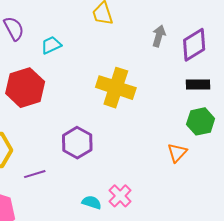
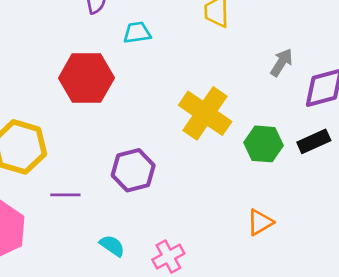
black rectangle: (198, 84) -> (314, 141), turned -40
green hexagon: (201, 121) -> (264, 144), moved
cyan semicircle: (92, 202) -> (112, 246), moved

